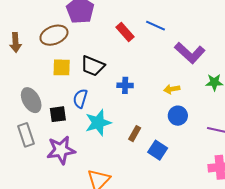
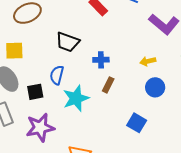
yellow square: (62, 67) -> (14, 51), moved
brown rectangle: (135, 134) -> (108, 85), moved

